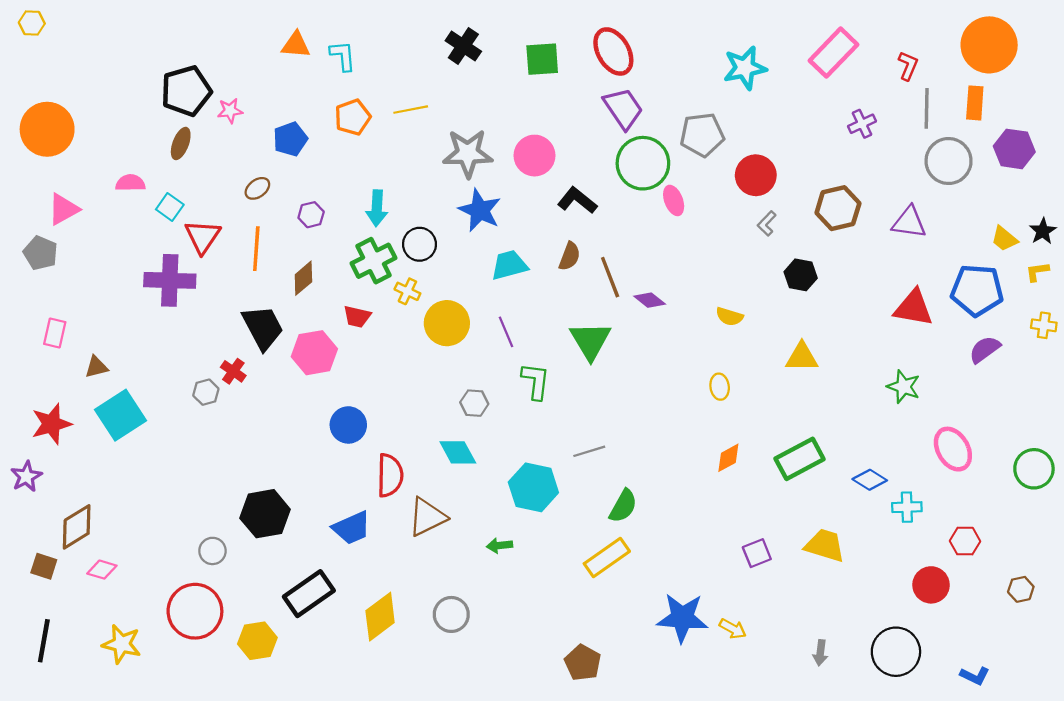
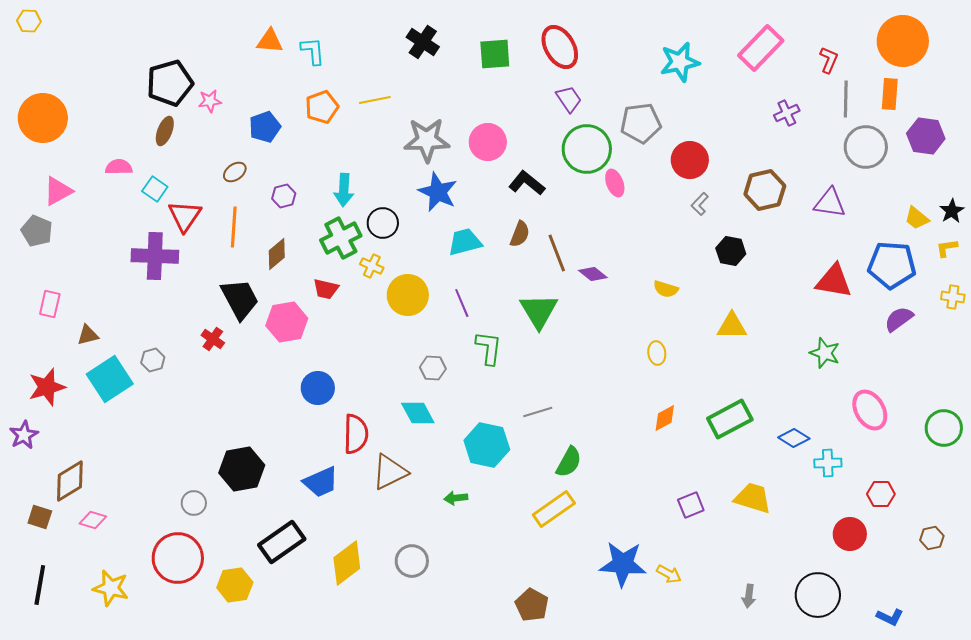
purple trapezoid: (623, 108) -> (569, 99), size x0.7
gray hexagon: (206, 392) -> (153, 360), moved

